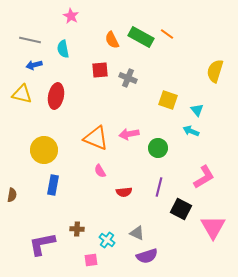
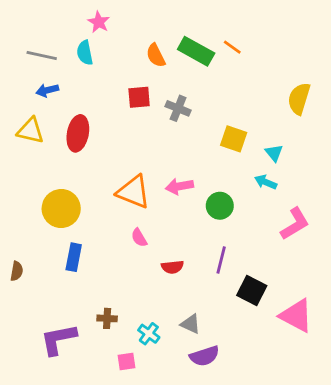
cyan semicircle: (63, 49) -> (85, 53), moved
pink L-shape: (204, 177) -> (295, 224), moved
pink triangle: (213, 227) -> (296, 316), turned -32

